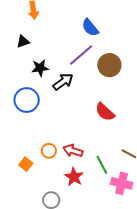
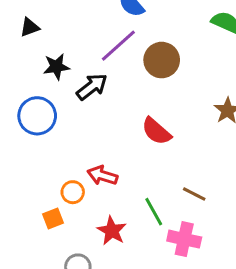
red arrow: (73, 151) -> (102, 175), moved
orange square: (26, 164) -> (53, 218), moved, turned 32

